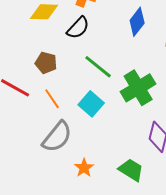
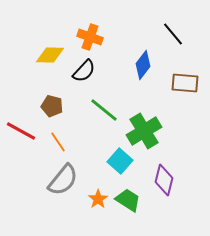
cyan square: (91, 104) -> (120, 161), moved
orange star: (84, 168) -> (98, 199), moved
green trapezoid: (131, 170) -> (128, 200), moved

